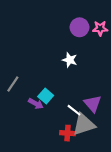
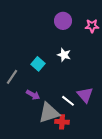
purple circle: (79, 27) -> (63, 21), moved
cyan square: (46, 96) -> (38, 64), moved
gray triangle: (84, 124) -> (49, 113), moved

